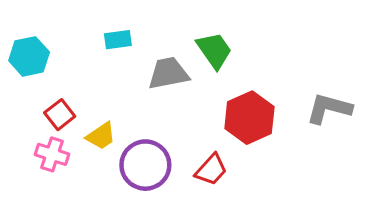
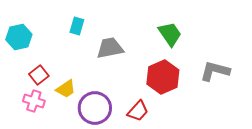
cyan rectangle: (118, 40) -> (77, 26), turned -66
green trapezoid: (214, 50) -> (170, 34), moved

